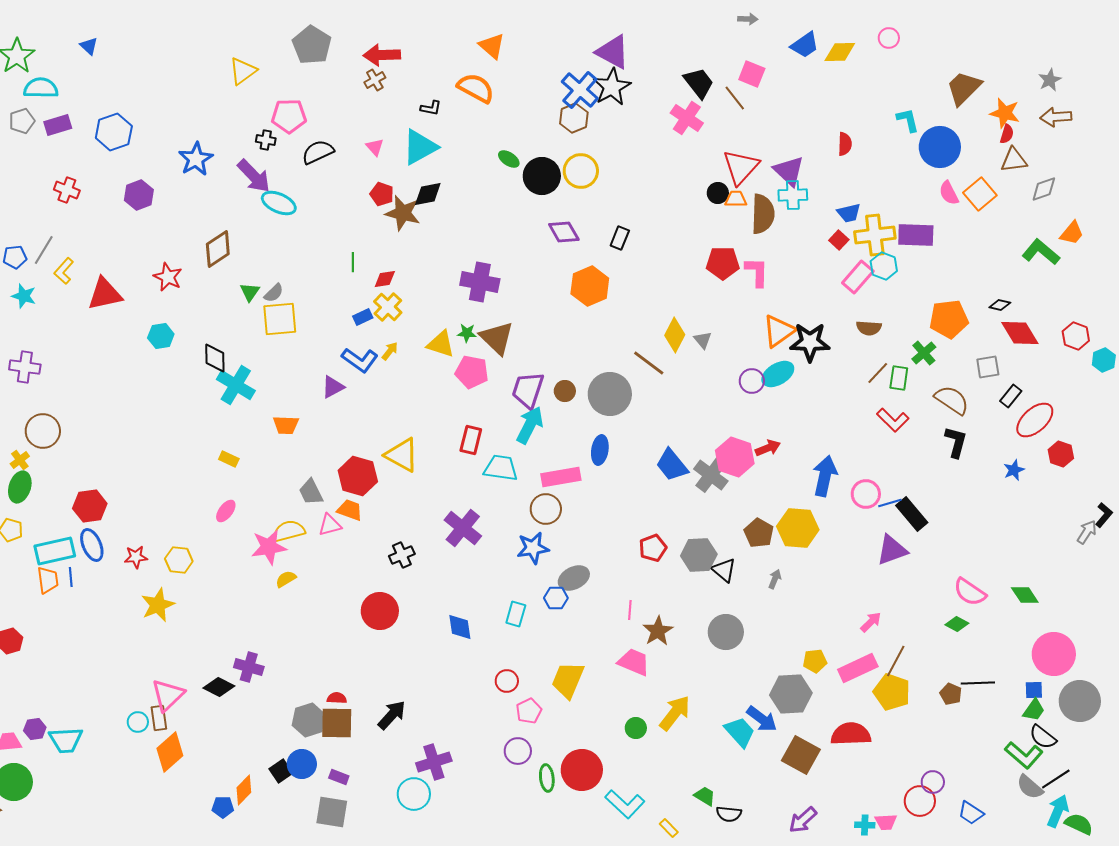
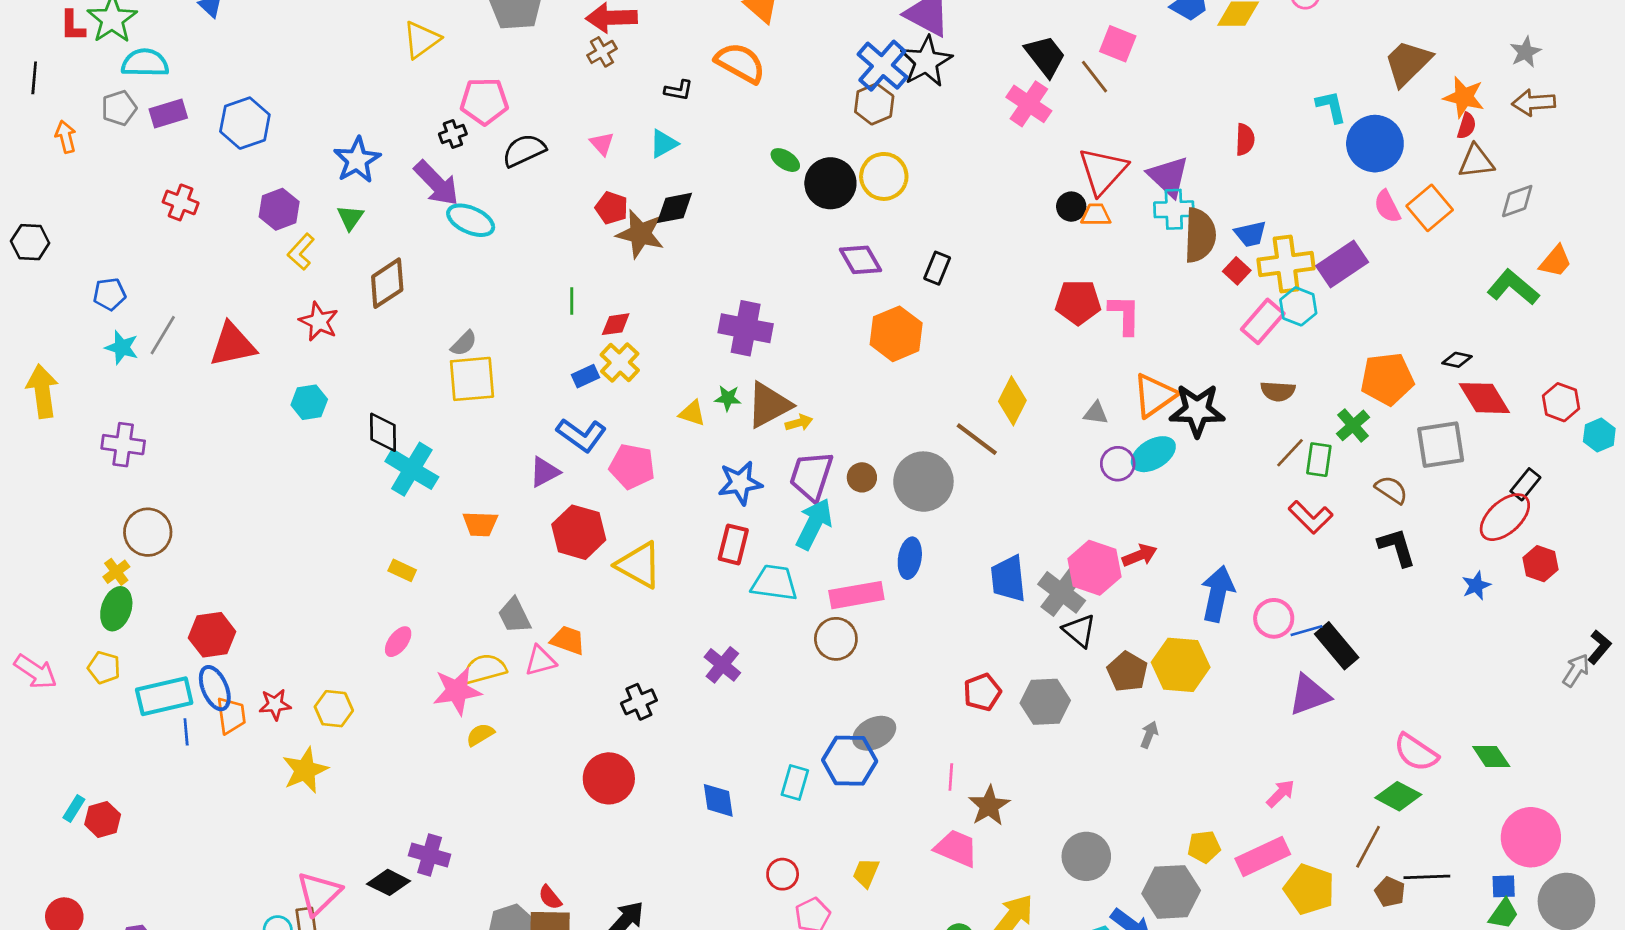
black cross: (266, 140) -> (453, 134), turned -30
cyan triangle: (420, 147) -> (664, 144), size x0.6
brown semicircle: (763, 214) -> (1200, 235), moved
purple rectangle: (916, 235) -> (1342, 264), turned -36
gray line: (44, 250) -> (163, 335), moved
yellow L-shape: (64, 271) -> (301, 252), moved
green triangle: (250, 292) -> (350, 217), moved
brown triangle: (497, 338) -> (769, 405), turned 48
gray triangle: (703, 340) -> (1096, 413), moved, turned -42
yellow triangle: (441, 344) -> (692, 413), size x0.7
yellow arrow: (390, 351) -> (799, 423), moved, turned 36
gray square: (988, 367) -> (1441, 445), size x1.5
pink pentagon: (472, 372) -> (632, 466), moved
black rectangle: (1011, 396) -> (1525, 484), moved
brown semicircle: (952, 400) -> (1391, 490), size x0.7
black L-shape: (956, 442) -> (1397, 547), turned -32
blue trapezoid: (672, 465) -> (1008, 579), turned 33
red hexagon: (358, 476) -> (579, 532), moved
purple cross: (463, 528) -> (722, 665), size x0.7
blue star: (533, 548) -> (740, 483), moved
black triangle: (724, 570) -> (1079, 631), moved
orange trapezoid: (48, 580) -> (231, 715), moved
blue hexagon: (556, 598) -> (850, 761), size x1.6
green diamond: (957, 624) -> (1398, 796), size x1.4
gray circle: (726, 632) -> (1086, 856), moved
brown line: (896, 661) -> (1368, 847), moved
yellow trapezoid: (568, 680) -> (866, 873), size x0.6
red semicircle: (337, 698) -> (550, 897), turned -132

